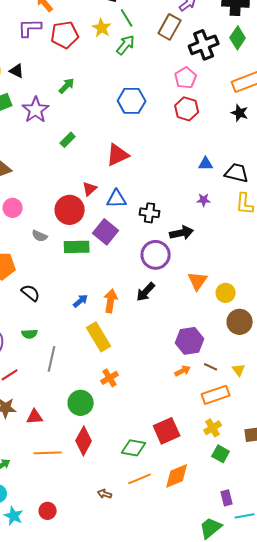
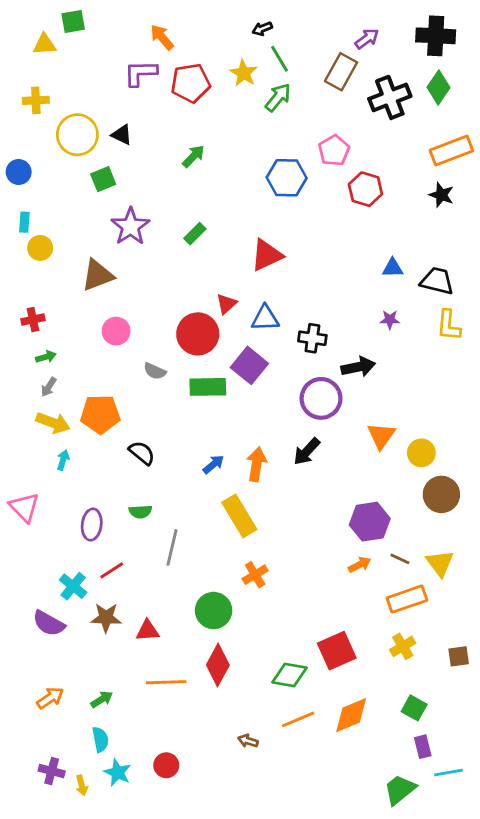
pink pentagon: (186, 78) -> (334, 150), moved
purple star: (36, 110) -> (130, 226), moved
yellow triangle: (239, 370) -> (440, 563), size x1.5
green square: (221, 454) -> (414, 708), moved

